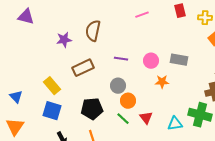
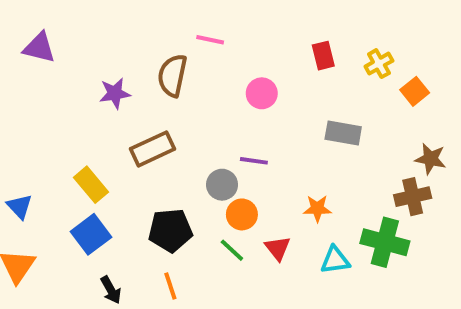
red rectangle: (180, 11) -> (323, 56), moved
pink line: (142, 15) -> (210, 40), moved, turned 32
yellow cross: (205, 18) -> (379, 64), moved, turned -32
purple line: (121, 59) -> (254, 161), moved
pink circle: (151, 61) -> (262, 93), moved
orange star: (162, 82) -> (317, 208), moved
blue square: (52, 111) -> (91, 234), turned 36

